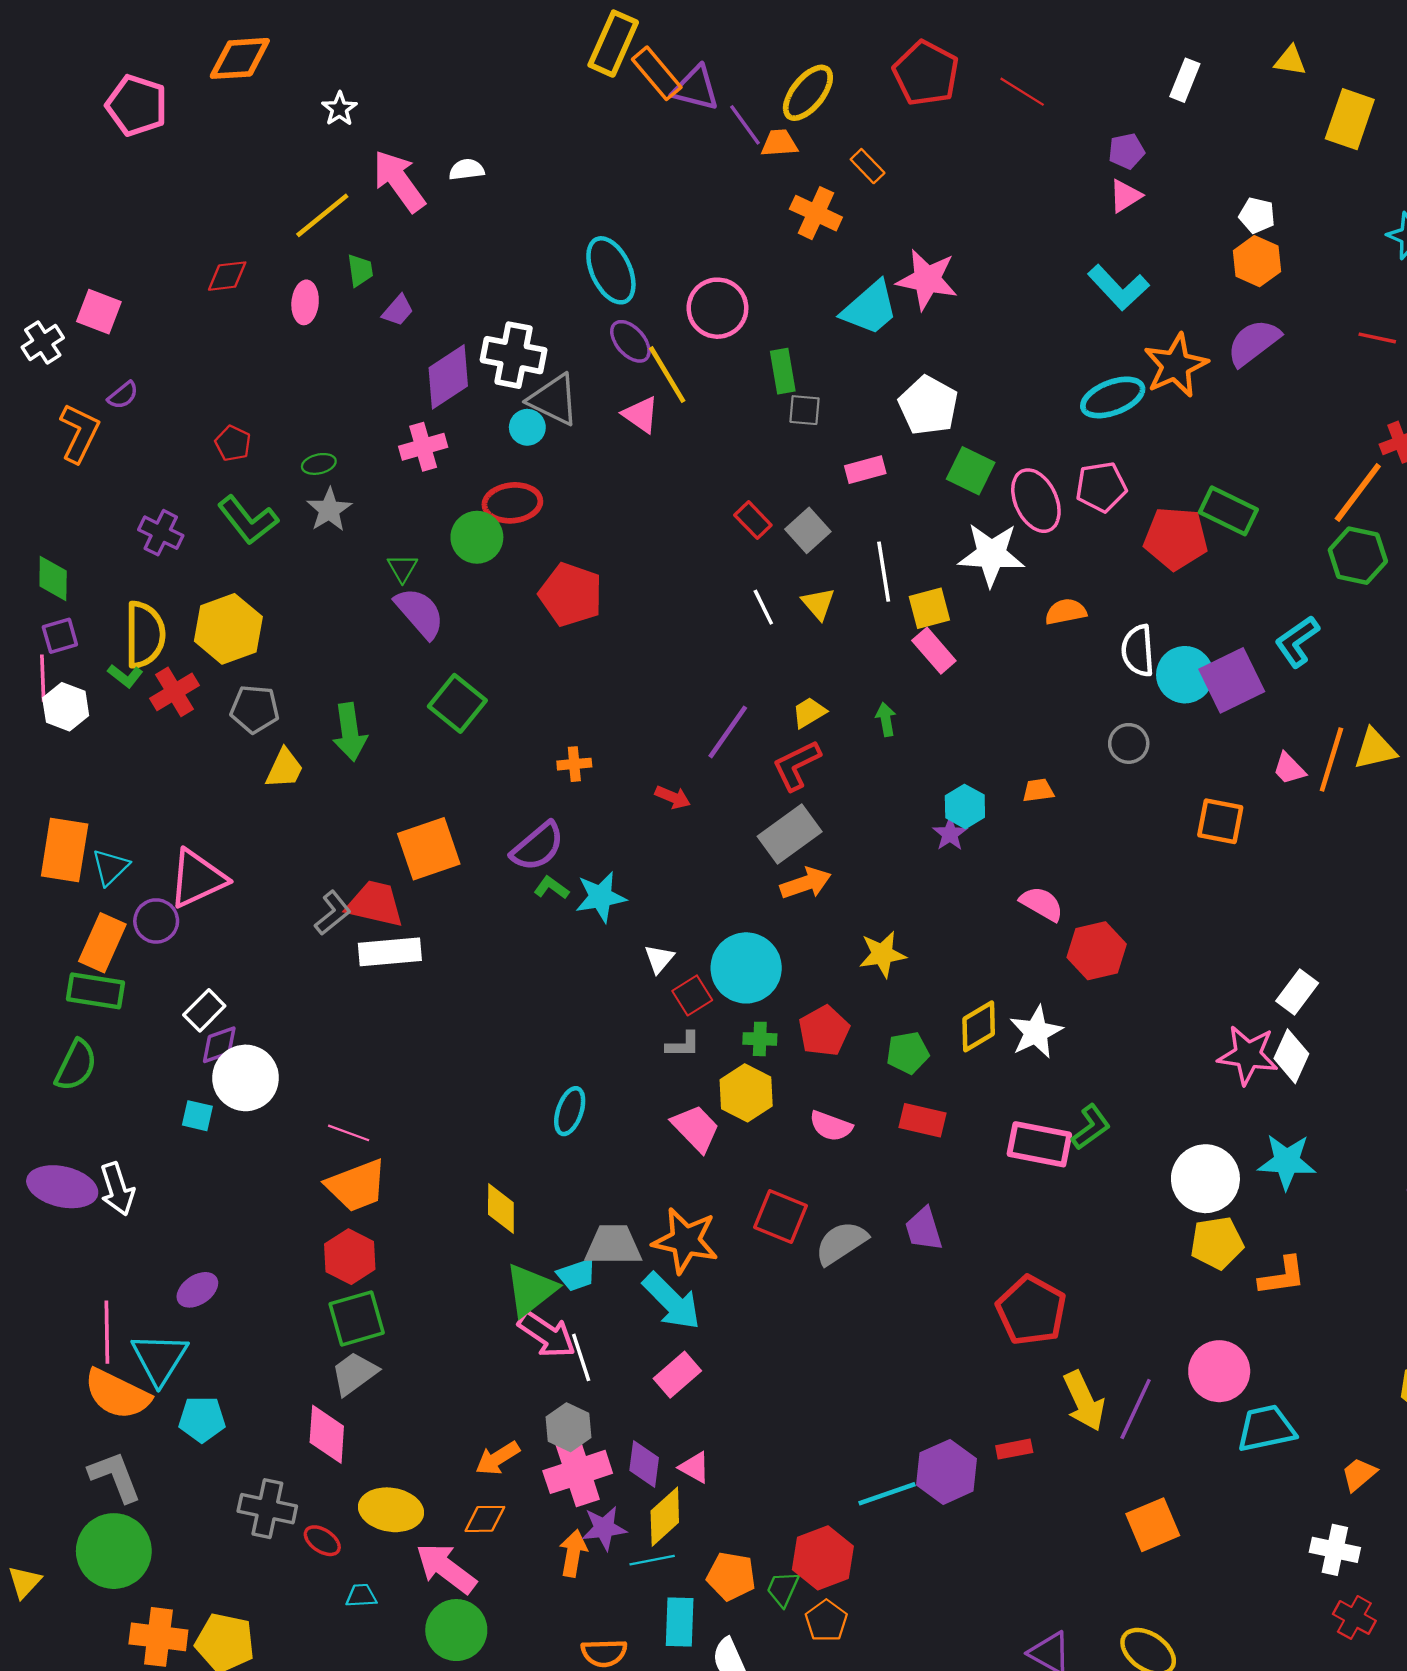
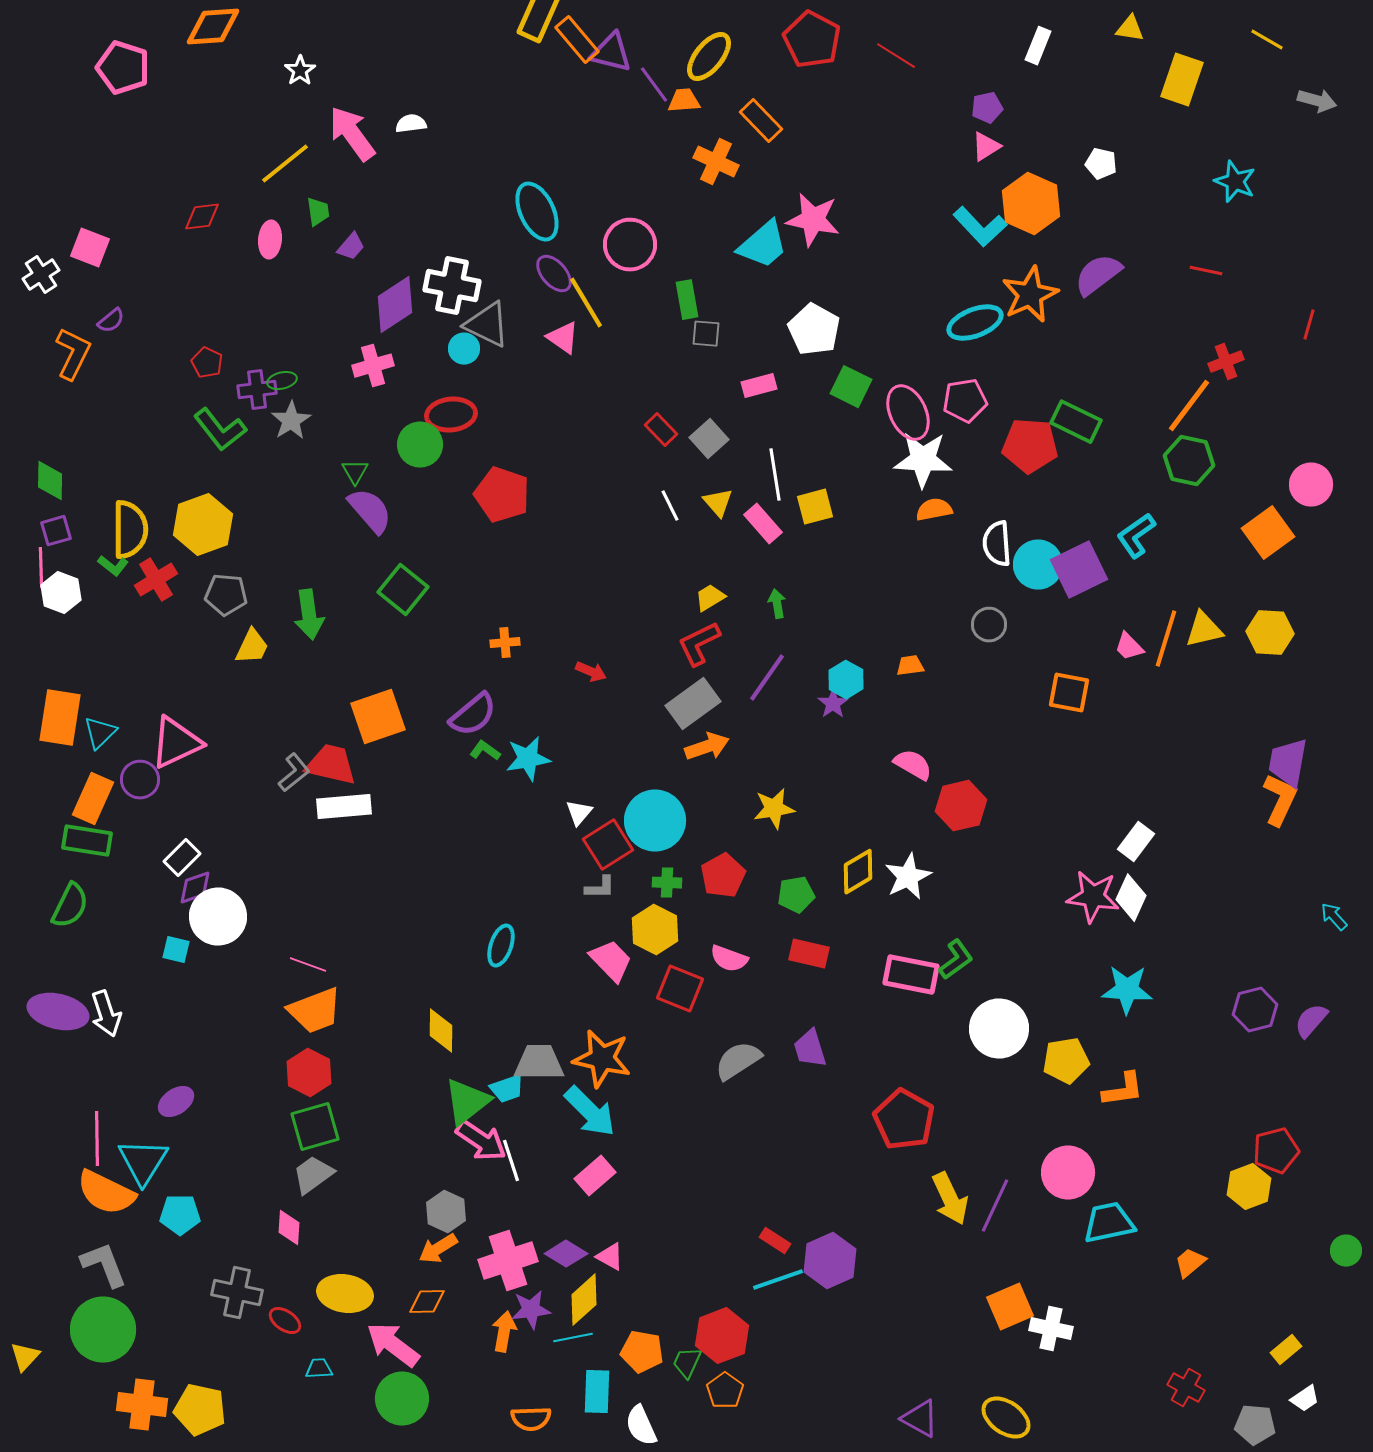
orange rectangle: (868, 166) -> (761, 121), size x1.4
orange hexagon: (1257, 261) -> (1031, 204), moved, size x1.4
purple cross: (161, 533) -> (257, 390), moved, turned -33
white star: (991, 554) -> (923, 460), moved
pink rectangle: (934, 651) -> (763, 524), moved
purple line: (728, 732) -> (767, 678), moved
red square: (692, 995) -> (608, 845), size x1.4
white circle: (1205, 1179) -> (999, 1029), moved
red square: (780, 1217) -> (680, 989), moved
gray hexagon: (569, 1427) -> (446, 1212), moved
pink diamond: (327, 1434) -> (289, 1228), size x0.7
red rectangle: (1014, 1449) -> (775, 1241), moved, turned 44
purple diamond: (644, 1464) -> (566, 1254), turned -66
white cross: (1335, 1550) -> (1051, 1329), moved

